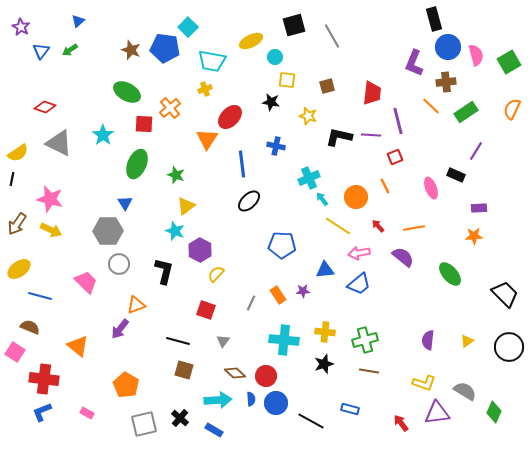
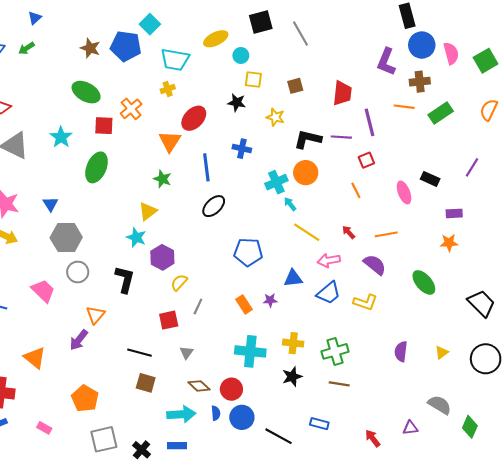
orange line: (431, 106) -> (404, 107), turned -36
purple line: (476, 151) -> (472, 167), moved
green star: (176, 175) -> (162, 179), moved
orange circle: (356, 197) -> (306, 173), moved
blue triangle: (125, 203) -> (51, 204), moved
gray line: (251, 303) -> (198, 306), moved
orange triangle: (136, 305) -> (95, 315), turned -30
red square: (206, 310) -> (169, 320), turned -30
yellow L-shape: (424, 383) -> (365, 302), moved
purple triangle: (437, 413) -> (410, 428), size x0.6
black cross: (180, 418) -> (141, 450), moved
blue rectangle: (214, 430) -> (177, 446), turned -30

